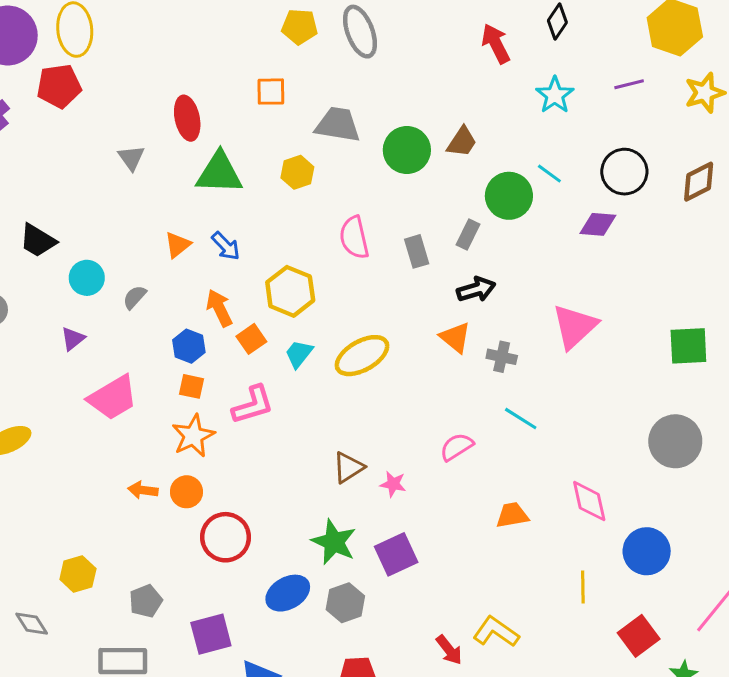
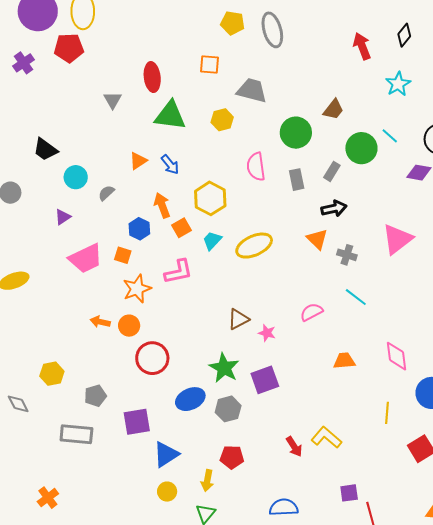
green circle: (407, 150) -> (296, 133), moved
orange square: (191, 386) -> (123, 255), moved

